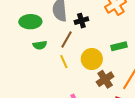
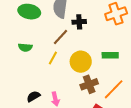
green semicircle: (40, 45) -> (25, 47), moved
yellow line: (64, 62) -> (53, 58), turned 40

